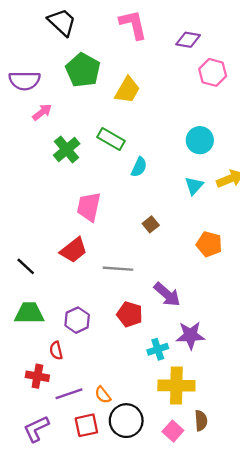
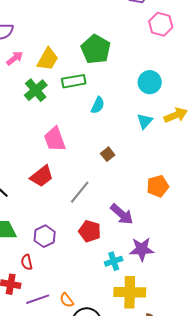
green pentagon: (83, 70) -> (96, 49), moved
yellow trapezoid: (127, 90) -> (48, 59), moved
green rectangle: (111, 139) -> (74, 81), turned -40
pink trapezoid: (89, 207) -> (55, 139), turned -32
orange pentagon: (209, 244) -> (158, 186), moved, turned -30
gray line: (118, 269) -> (80, 192), turned -55

